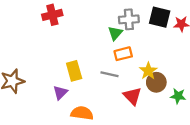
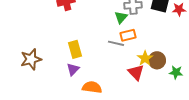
yellow rectangle: (74, 71) -> (75, 49), moved
yellow star: (148, 71) -> (145, 58), moved
gray line: (109, 74) -> (116, 43), moved

